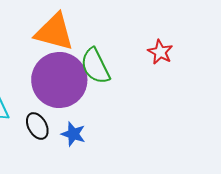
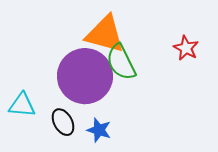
orange triangle: (54, 32) -> (105, 34), moved

